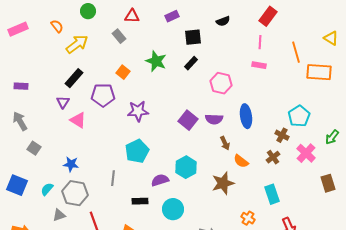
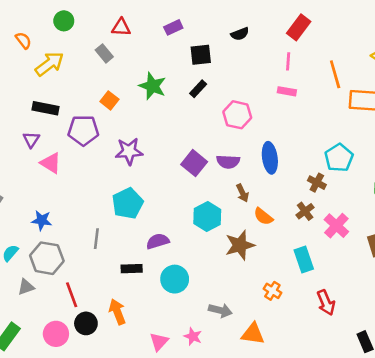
black rectangle: (74, 78) -> (46, 108), turned 60
pink cross: (306, 153) -> (336, 226), moved
cyan hexagon: (186, 167) -> (207, 216), moved

